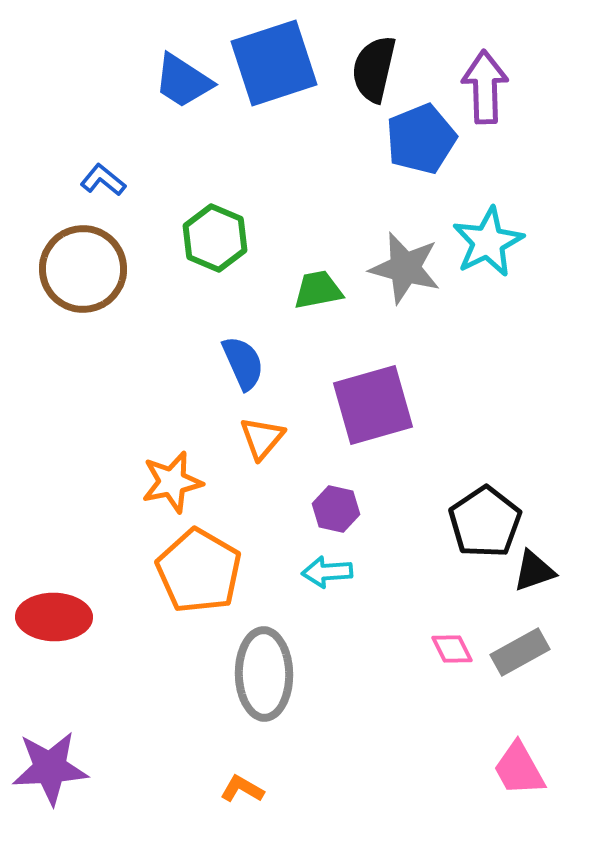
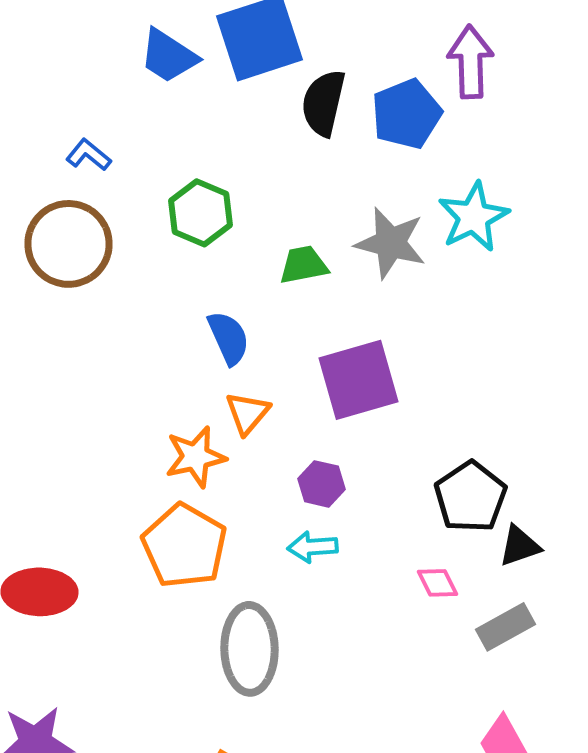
black semicircle: (374, 69) -> (324, 103), moved
orange star: (172, 482) -> (196, 457), moved
pink diamond: (452, 649) -> (438, 583), moved

